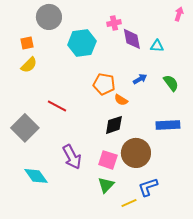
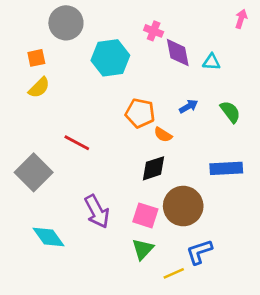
pink cross: (114, 23) -> (154, 31), turned 32

